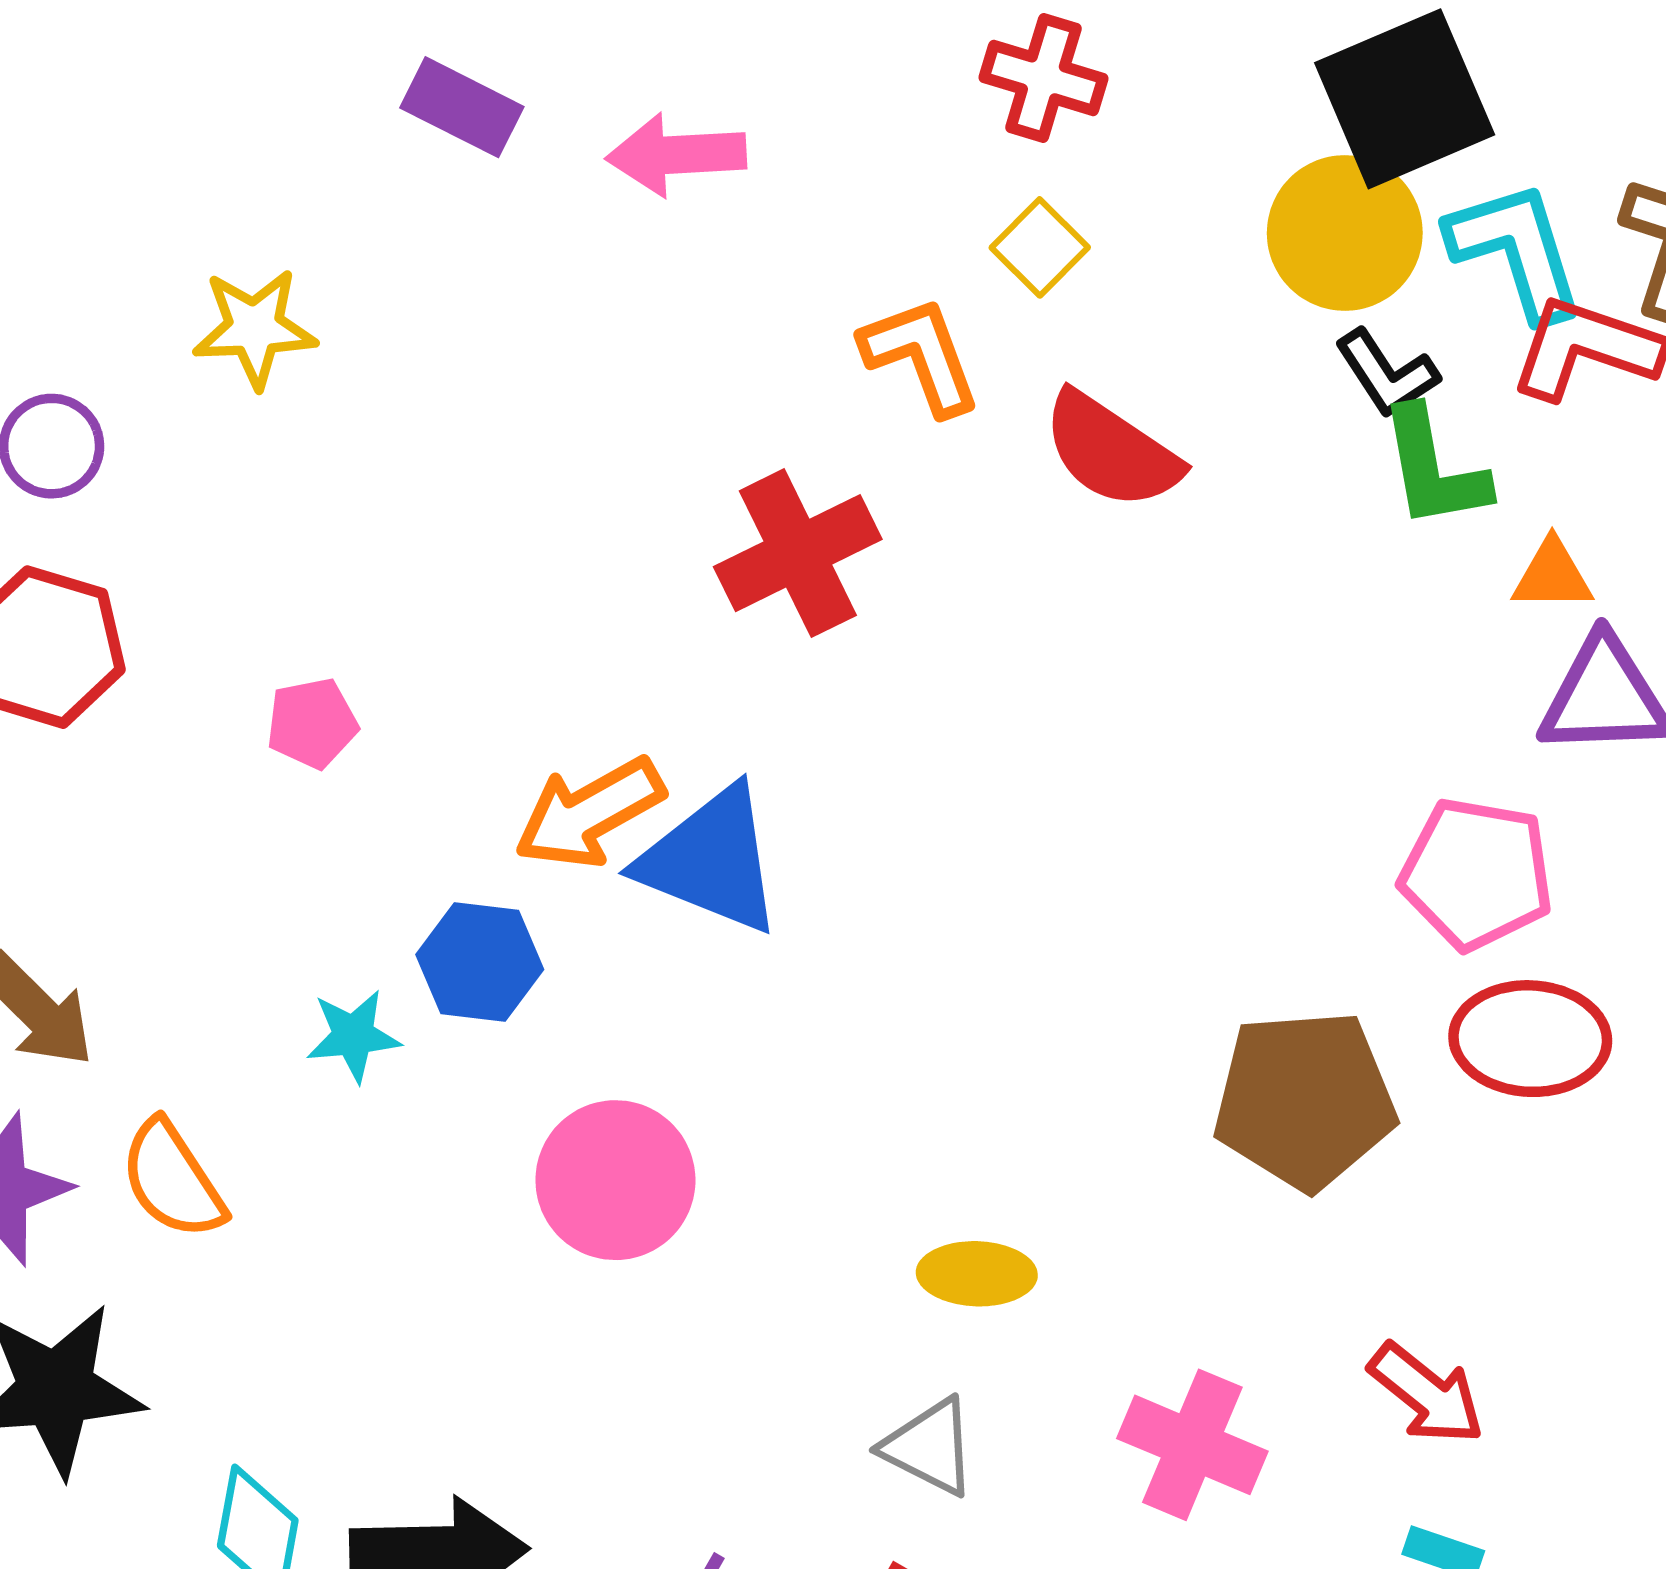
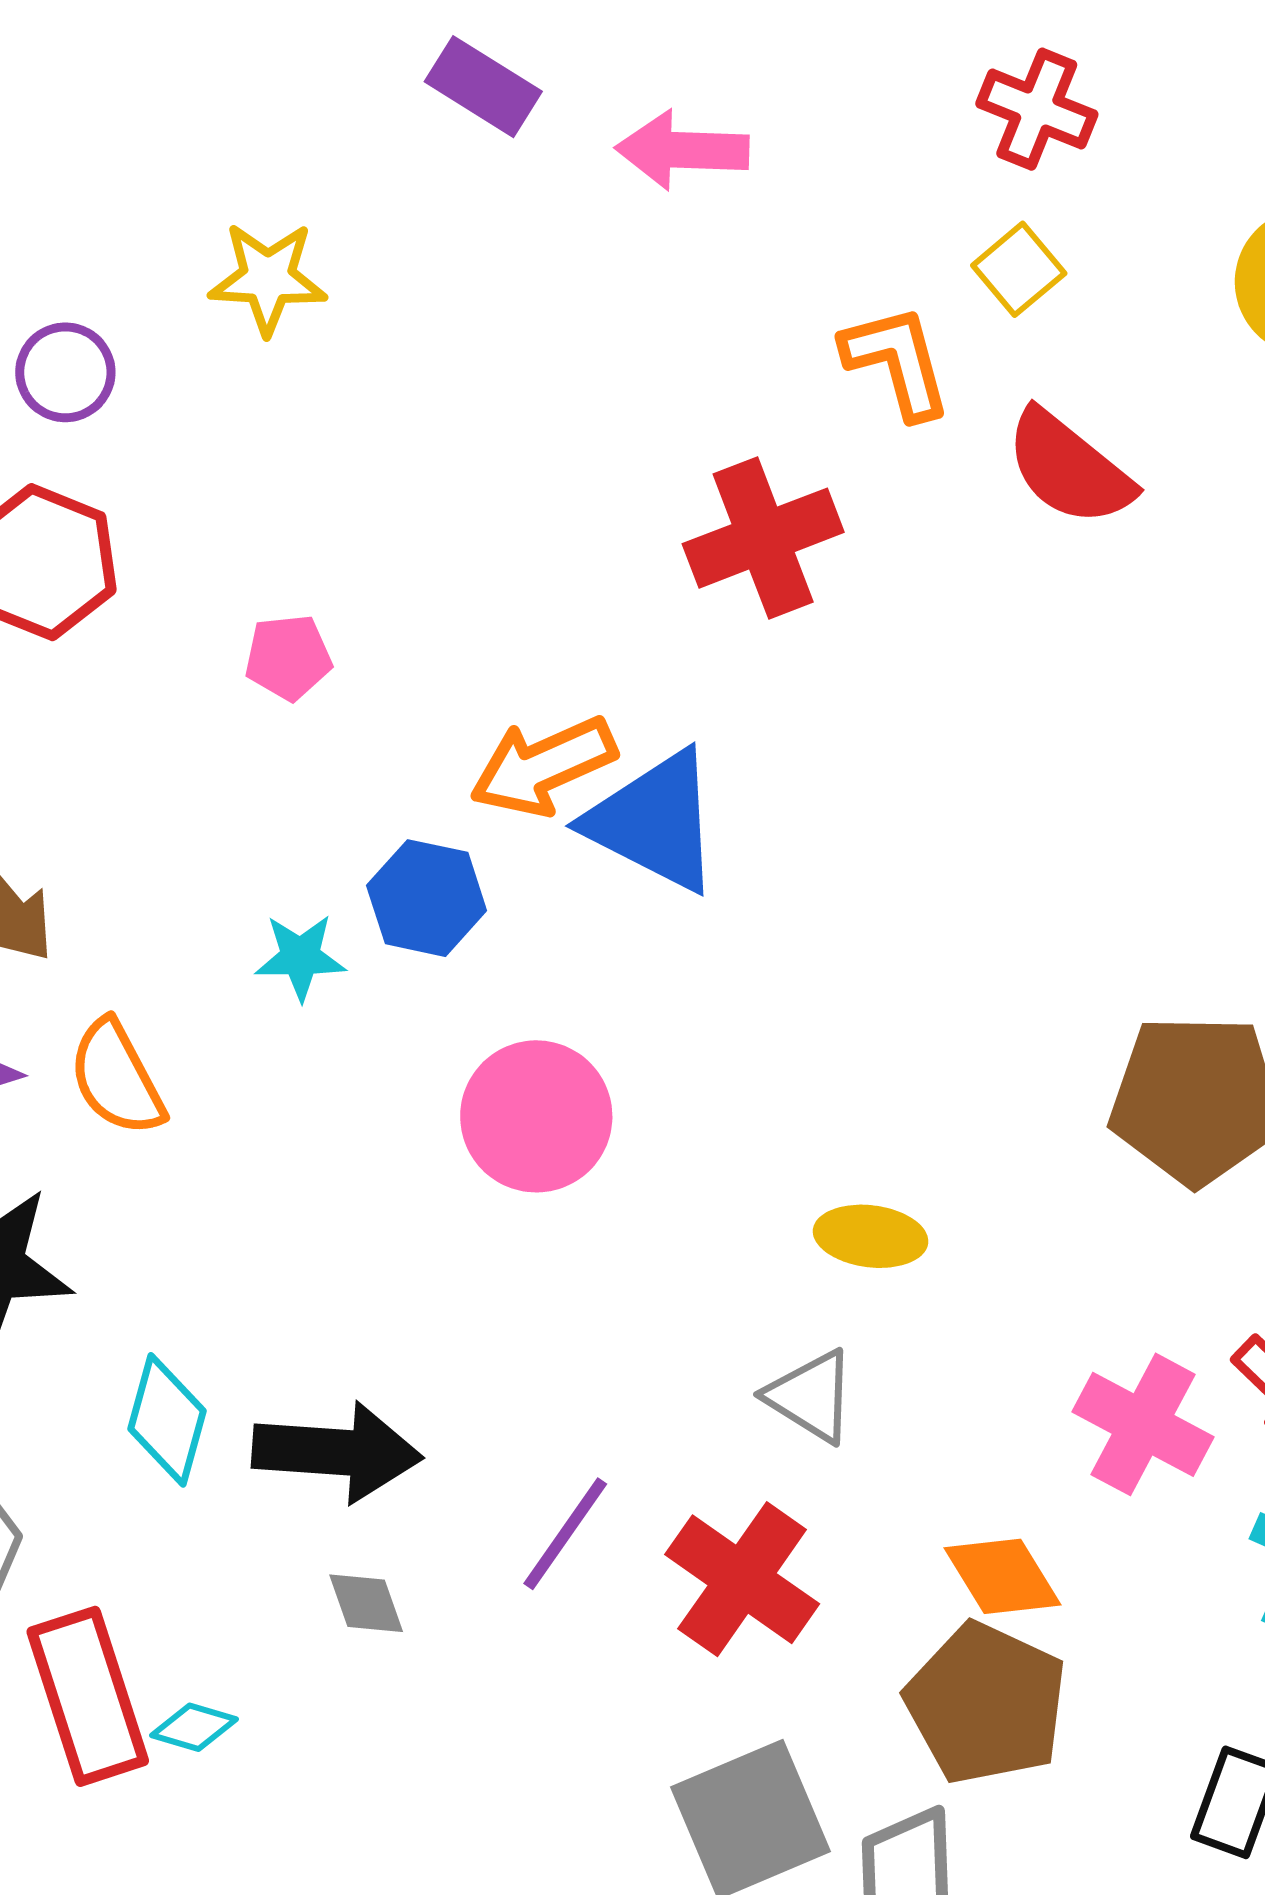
pink cross: (1192, 1445) -> (1143, 1424), moved

